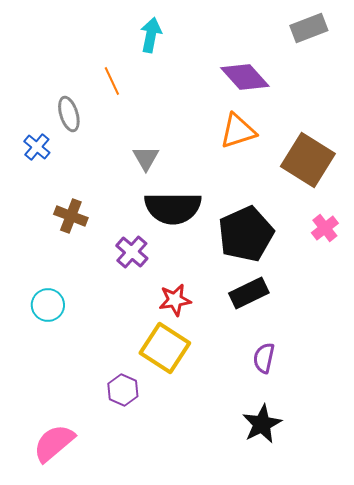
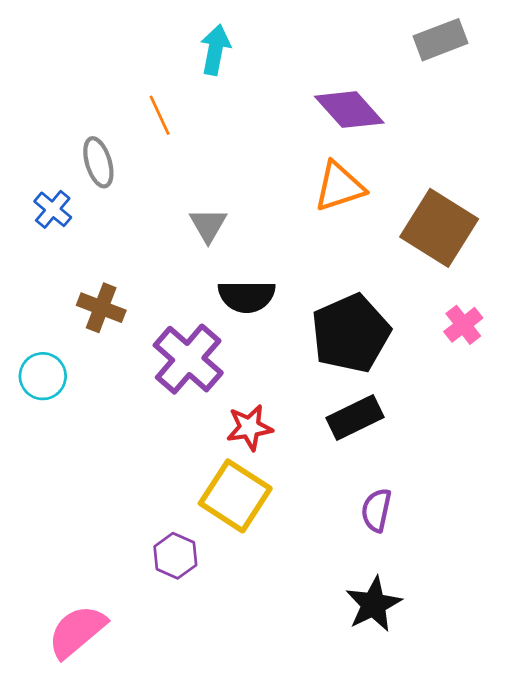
black semicircle: (173, 208) -> (247, 296), size x0.7
purple cross: (132, 252) -> (188, 359), size x1.5
cyan circle: (48, 305) -> (43, 376), moved

